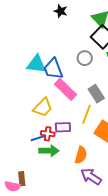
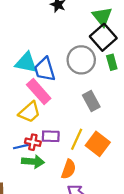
gray circle: (85, 58) -> (81, 60), size x1.6
pink rectangle: (65, 89) -> (39, 91), moved
yellow line: (86, 114) -> (77, 139), moved

